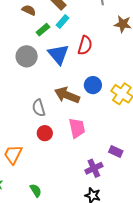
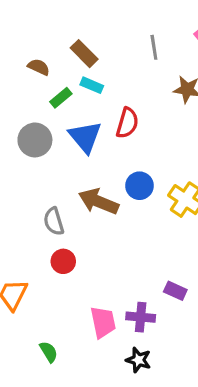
cyan rectangle: (62, 22) -> (92, 85), turned 72
pink trapezoid: (77, 128) -> (103, 322), moved
purple cross: (94, 168) -> (141, 317), turned 30

